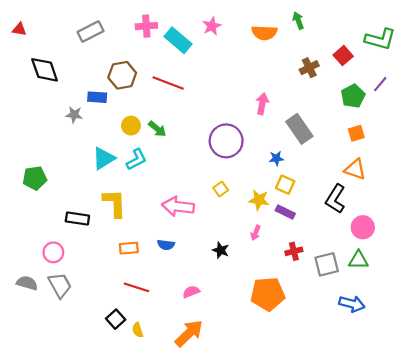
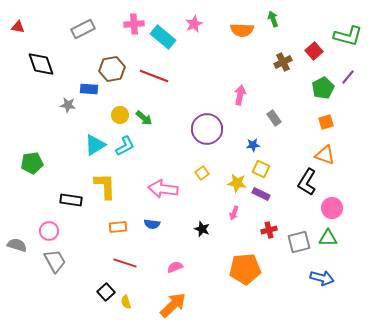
gray rectangle: (299, 129) -> (274, 118), size x0.6
gray semicircle: (27, 283) -> (17, 245), moved

